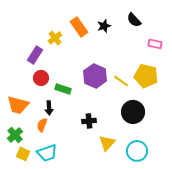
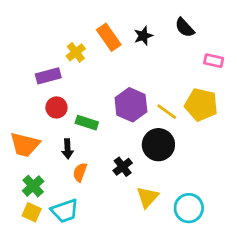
purple rectangle: (35, 55) -> (48, 76), turned 42
black circle: (133, 112) -> (158, 145), moved
black cross: (89, 121) -> (123, 167), turned -32
orange semicircle: (42, 125) -> (80, 172), moved
green cross: (15, 135) -> (33, 186), moved

